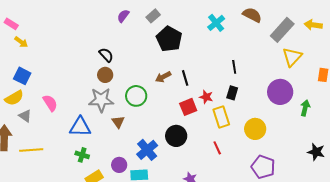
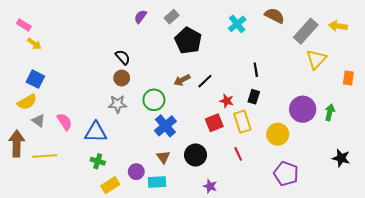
black line: (185, 78) -> (205, 81), turned 63
purple circle: (280, 92) -> (303, 109), moved
gray star: (101, 100) -> (118, 104), size x0.7
pink semicircle: (50, 103) -> (64, 122), moved
red square: (188, 107) -> (214, 123), moved
brown triangle: (118, 122) -> (163, 157), moved
black circle: (176, 136) -> (196, 155), moved
blue cross: (147, 150) -> (165, 126), moved

